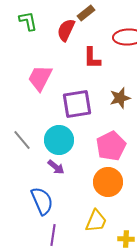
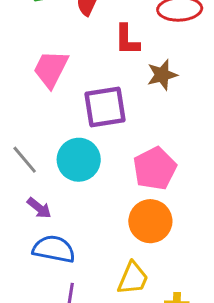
brown star: (120, 98) -> (162, 75), moved
purple arrow: (56, 167) -> (39, 208), moved
blue semicircle: (42, 201) -> (54, 249), turned -56

